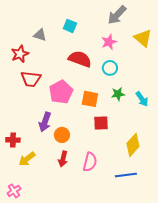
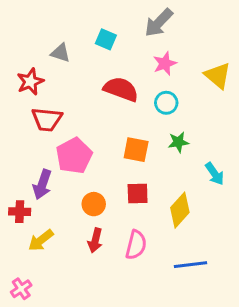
gray arrow: (117, 15) -> (159, 23), moved
yellow triangle: (143, 38) -> (218, 76), moved
pink pentagon: (61, 92) -> (74, 156), moved
cyan arrow: (142, 99) -> (215, 174), moved
purple arrow: (45, 122) -> (42, 184), moved
red square: (101, 123) -> (138, 193), moved
yellow diamond: (133, 145) -> (180, 210), moved

